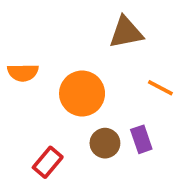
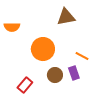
orange semicircle: (23, 73) -> (12, 27), moved
orange line: (160, 88) -> (82, 56), moved

